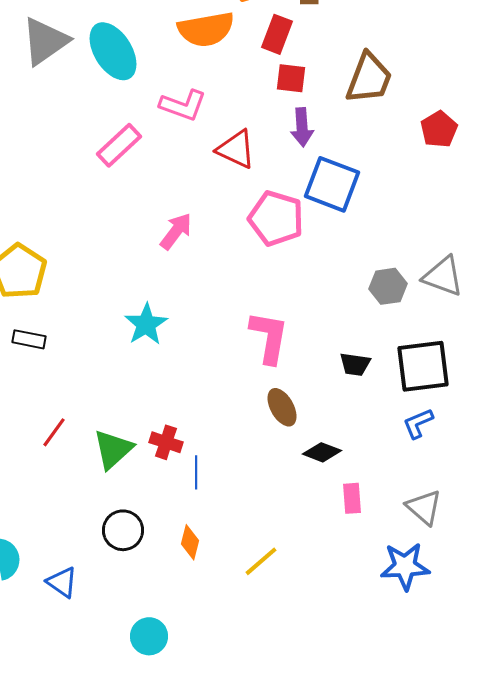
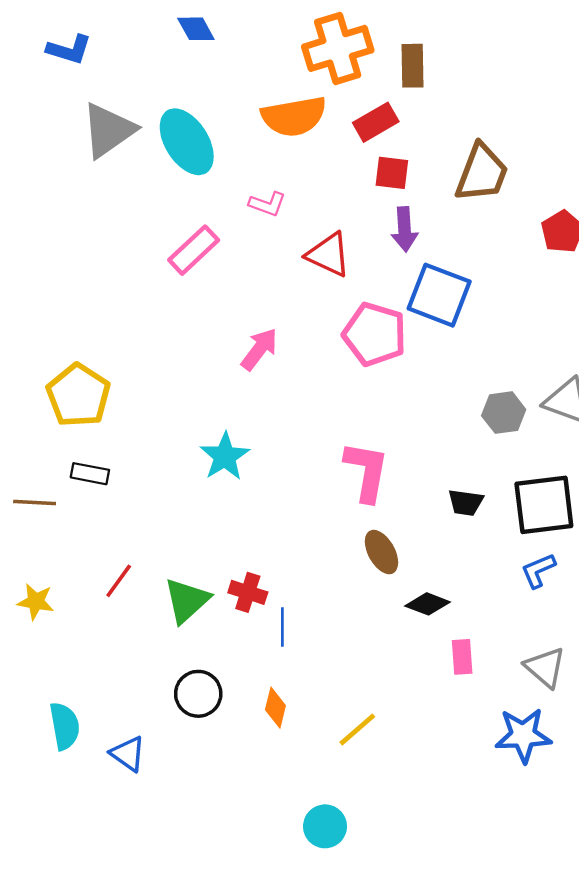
red rectangle: (277, 34) -> (376, 122), turned 39
pink L-shape: (183, 105) -> (267, 204), size x0.7
cyan circle: (149, 636) -> (325, 826), moved

